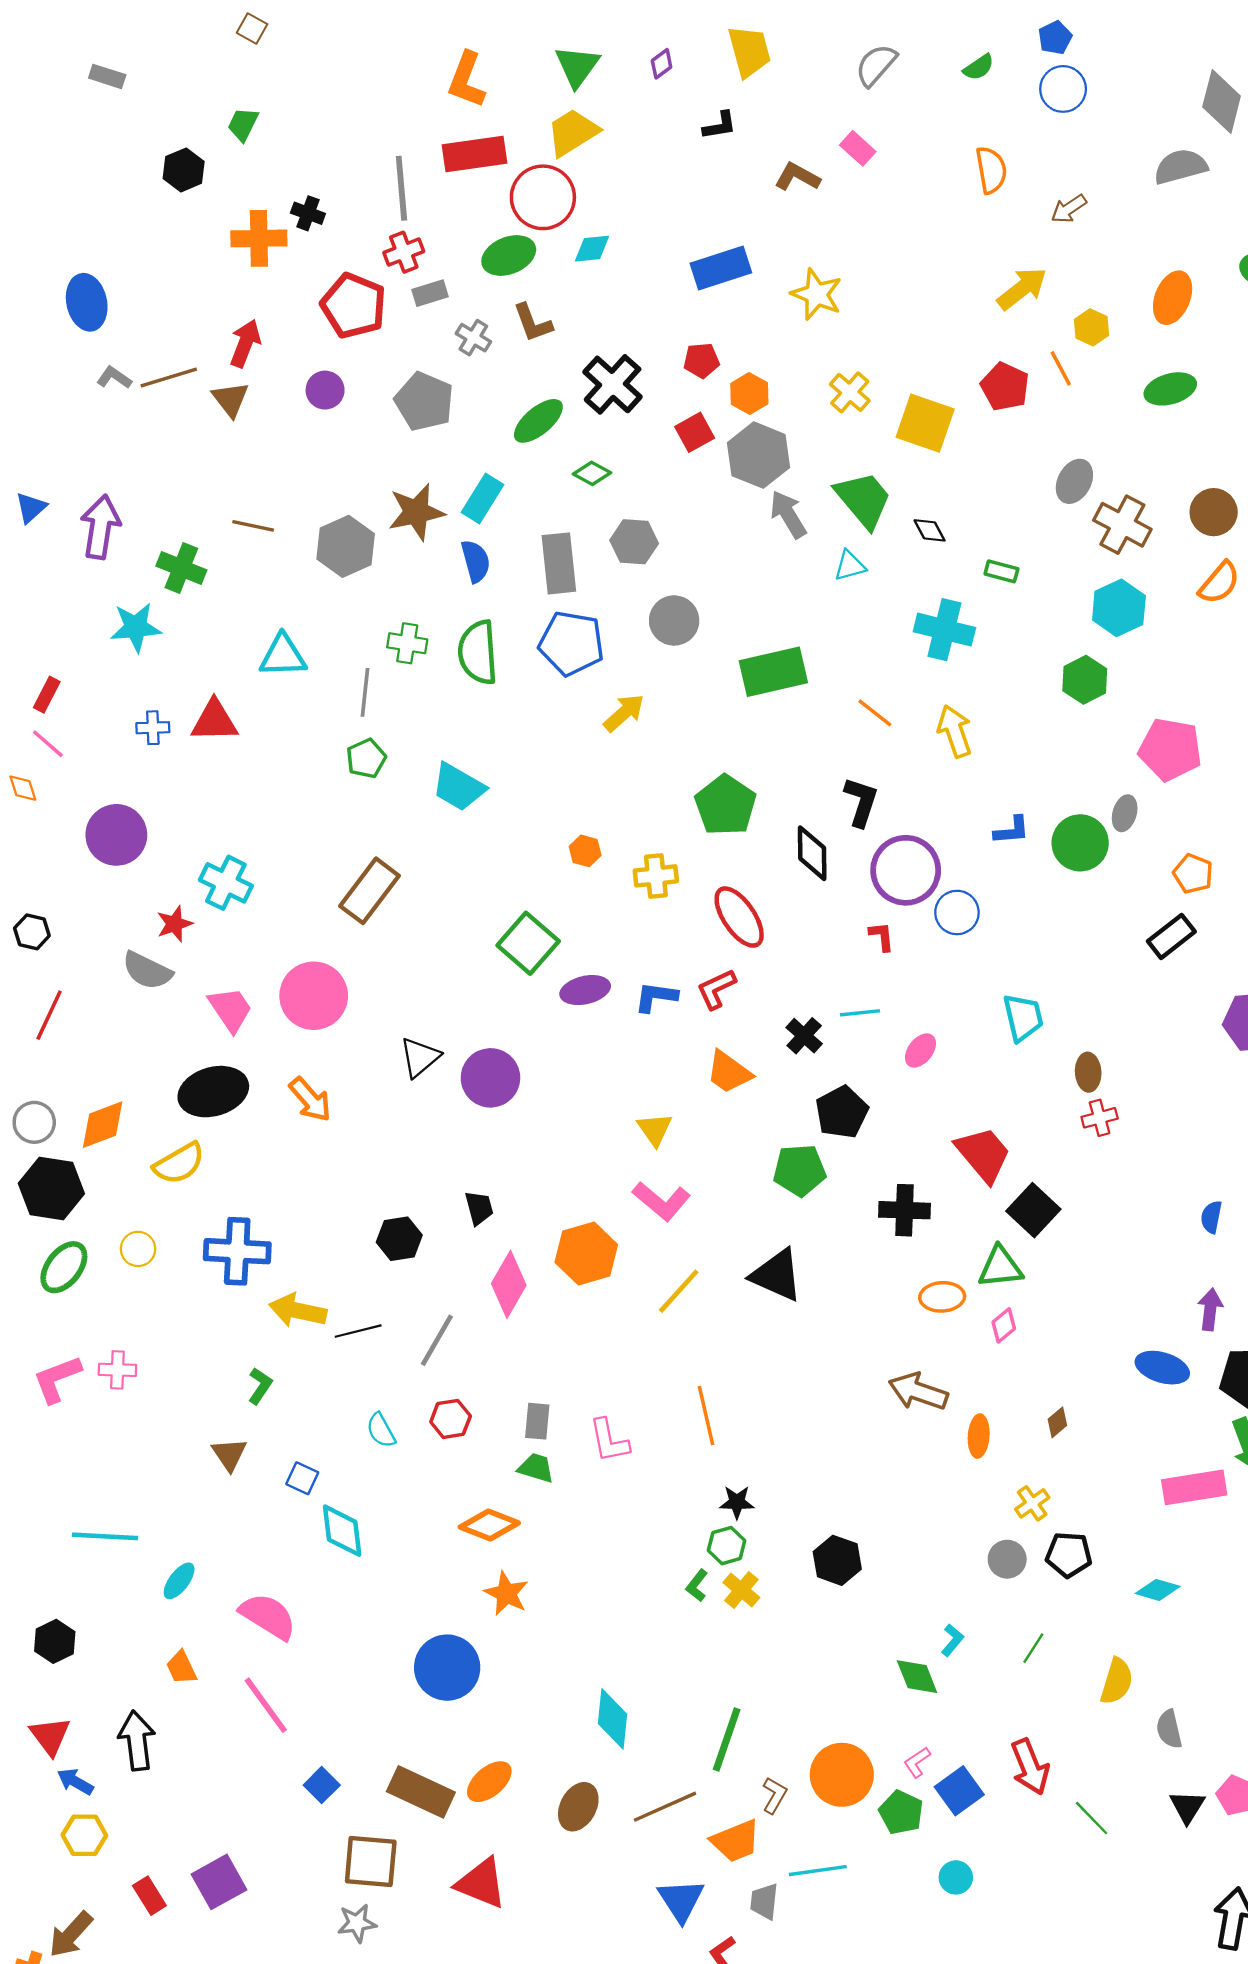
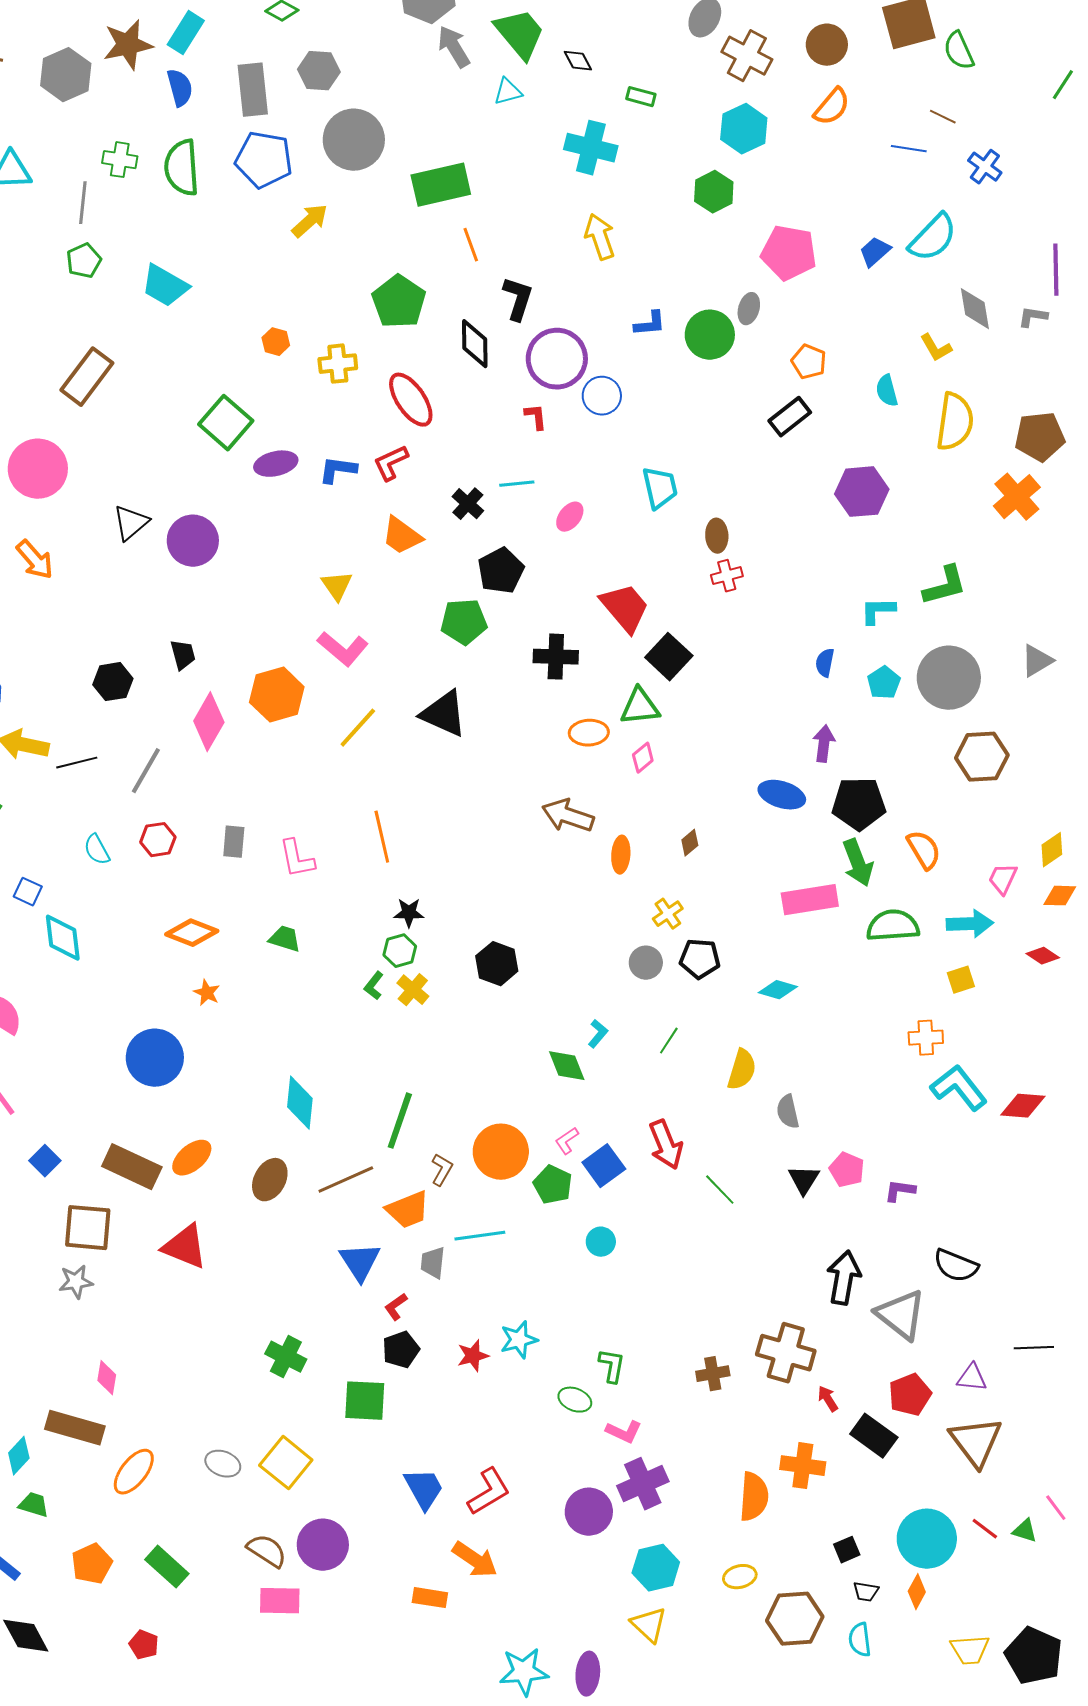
gray circle: (674, 620) -> (354, 140), size x1.4
orange line: (875, 713) -> (471, 245), moved, turned 32
green trapezoid: (536, 1468) -> (285, 939), moved
orange star: (506, 1593) -> (207, 993), size x0.7

